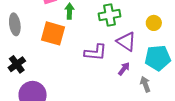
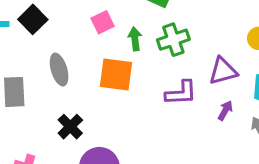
green cross: (110, 15) -> (173, 40), moved
purple triangle: (126, 42) -> (223, 71), turned -40

